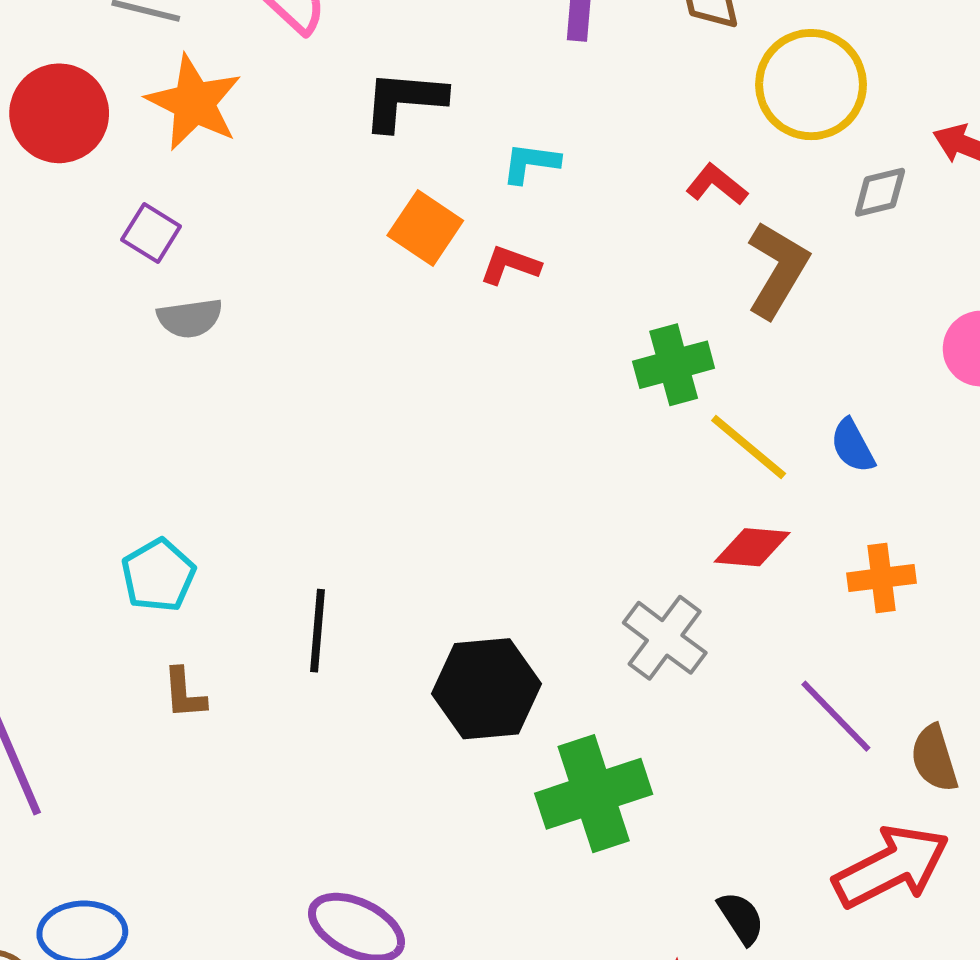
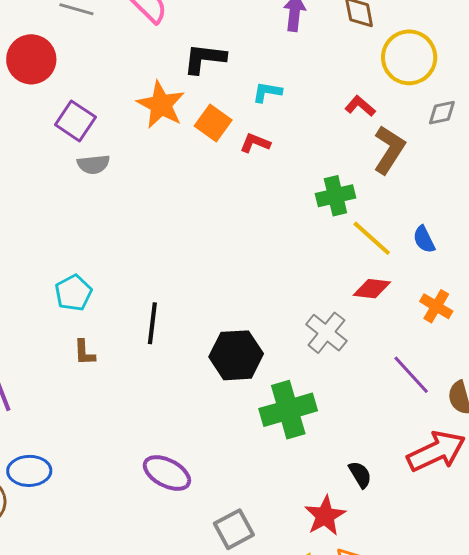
orange star: (194, 103) -> (161, 105), moved
purple square: (151, 233) -> (75, 121), size x1.4
orange cross: (881, 578) -> (436, 306), turned 36

